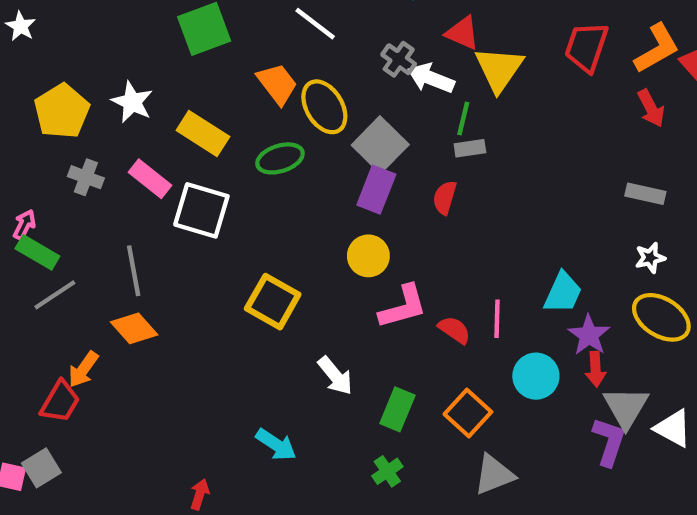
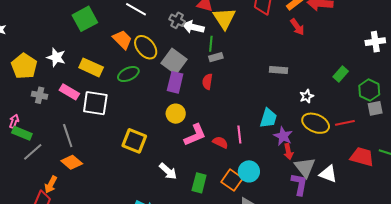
gray rectangle: (645, 194) -> (278, 70), moved
cyan circle: (536, 376) -> (249, 171), moved

